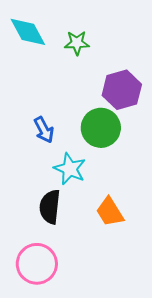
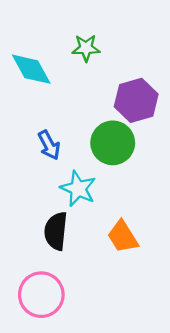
cyan diamond: (28, 32) -> (31, 69), moved

